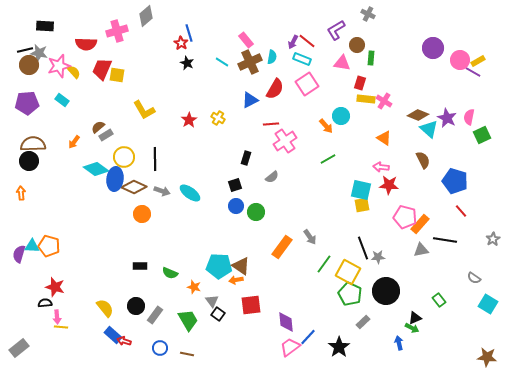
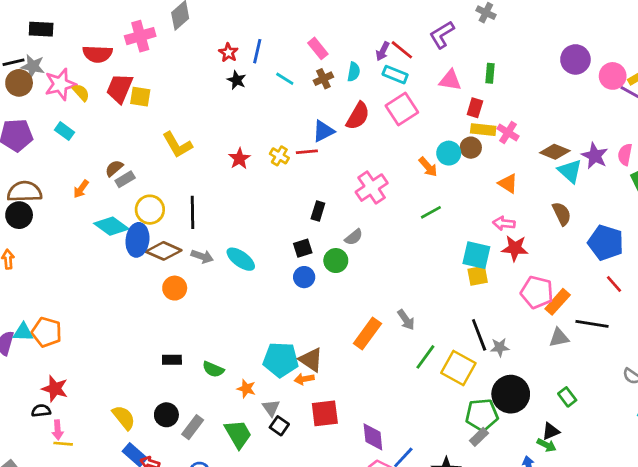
blue line: (189, 33) -> (257, 51), moved, turned 30
brown circle: (357, 45) -> (471, 148), moved
brown cross: (250, 62) -> (323, 79), size x0.6
red line: (271, 124) -> (307, 152), moved
green circle: (256, 212) -> (336, 261), moved
green pentagon: (350, 294) -> (482, 415), moved, turned -30
green rectangle: (439, 300) -> (567, 397), moved

